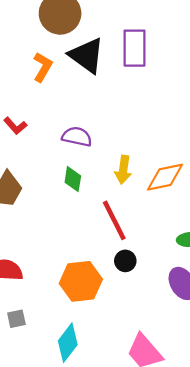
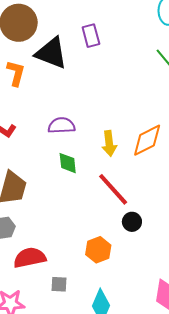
purple rectangle: (134, 48) -> (91, 36), size x0.7
orange hexagon: (81, 281) -> (98, 250), size x0.7
gray square: (16, 319) -> (59, 284), moved, turned 30

